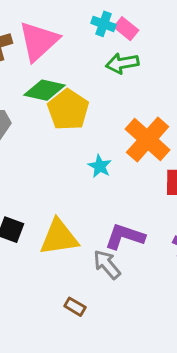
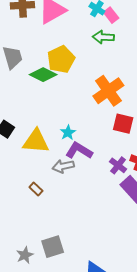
green diamond: (45, 90) -> (43, 75), moved
cyan star: (100, 166) -> (68, 133), moved
gray arrow: (107, 264) -> (63, 166), turned -75

